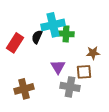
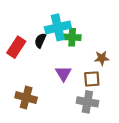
gray cross: (70, 87) -> (87, 102), moved
brown cross: (24, 89) -> (26, 98), turned 30

